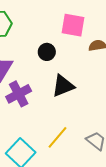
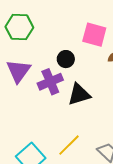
purple cross: (19, 94) -> (50, 82), moved

